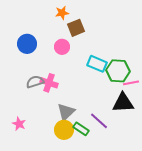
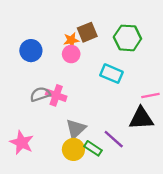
orange star: (62, 13) -> (71, 40), moved
green hexagon: (118, 71) -> (127, 38), moved
pink star: (19, 124) -> (22, 143), size x1.5

